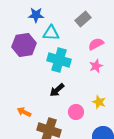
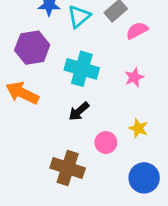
cyan triangle: (51, 33) -> (79, 16), moved, turned -42
pink semicircle: (96, 44) -> (137, 31), moved
orange arrow: (24, 112) -> (22, 93), moved, size x1.6

